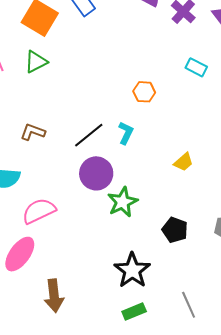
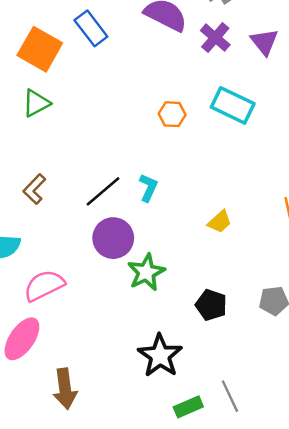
cyan rectangle: (196, 67) -> (233, 105), size x1.6
orange hexagon: (144, 92) -> (172, 114), moved
brown L-shape: (33, 132) -> (34, 189), turned -65
green rectangle: (134, 311) -> (188, 407), moved

